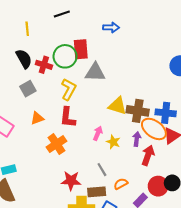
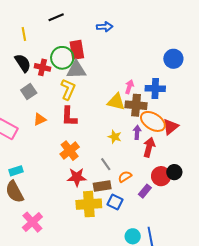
gray triangle: (95, 72) -> (76, 70), moved
blue cross: (166, 113) -> (155, 89), moved
pink arrow: (98, 133) -> (129, 87), moved
orange cross: (56, 144) -> (70, 151), moved

